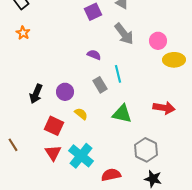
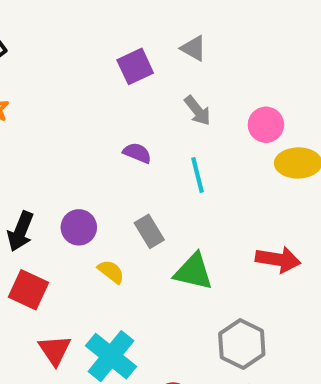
gray arrow: (124, 34) -> (198, 111), size x0.7
cyan line: (118, 74) -> (198, 175), moved
gray rectangle: (100, 85) -> (149, 231), moved
red square: (54, 126) -> (29, 290), moved

